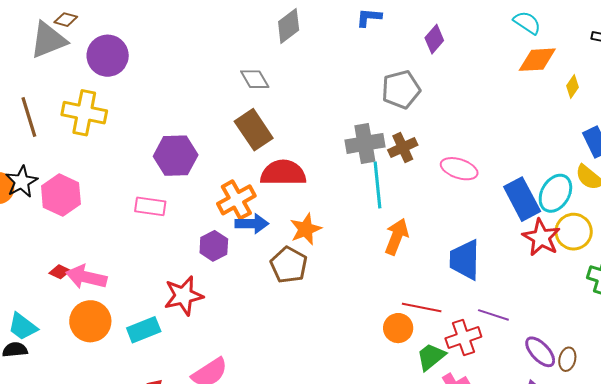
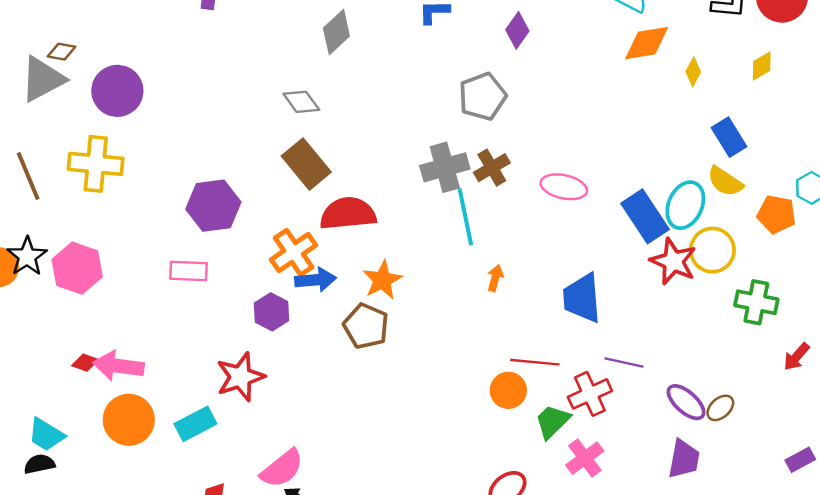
orange arrow: (397, 237) -> (495, 278), size x0.6
brown ellipse: (567, 359) -> (720, 408), turned 40

